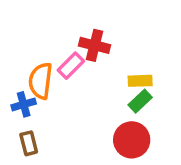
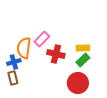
red cross: (95, 45) -> (56, 54), moved
brown rectangle: (29, 143) -> (13, 78), moved

